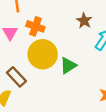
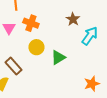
yellow circle: (43, 54) -> (36, 47), size x0.6

